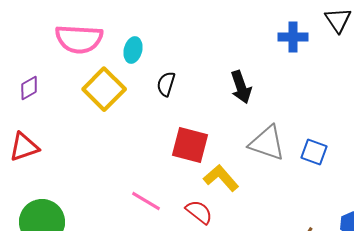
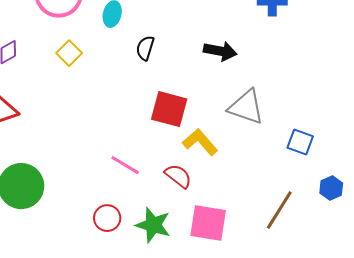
black arrow: (241, 87) -> (220, 51), turned -60
yellow square: (104, 89) -> (69, 53), moved, size x0.6
blue square: (314, 152) -> (300, 142), moved

